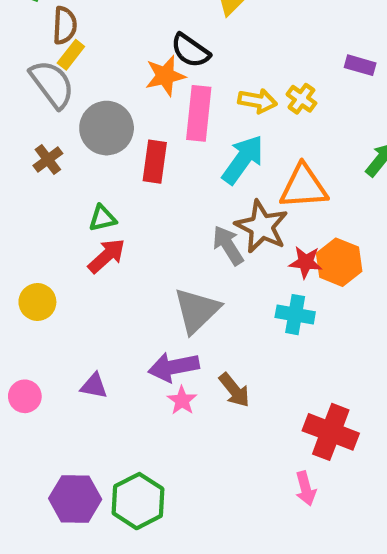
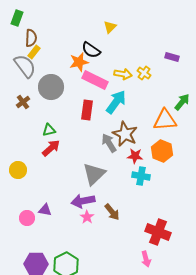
pink rectangle: (199, 113) -> (95, 80), turned -70
red rectangle: (155, 162) -> (87, 110), moved
orange triangle: (304, 187) -> (165, 120), moved
red star: (306, 262) -> (135, 156), moved
pink circle: (25, 396) -> (27, 218), moved

